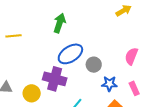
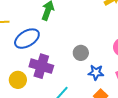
blue ellipse: (70, 54) -> (27, 39), moved

